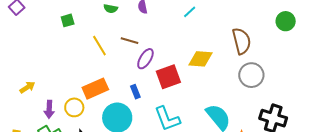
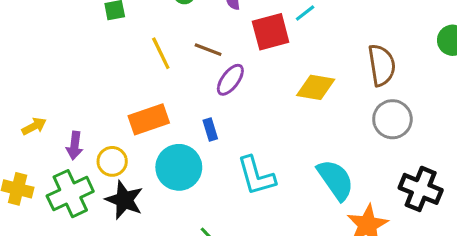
red square: (168, 77) -> (271, 32), moved
yellow arrow: (27, 87) -> (34, 126), moved
yellow circle: (74, 107) -> (112, 161), moved

